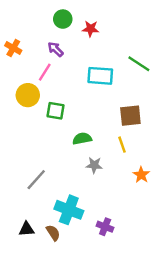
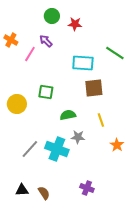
pink line: (45, 72) -> (30, 54), moved
yellow circle: (28, 95) -> (17, 104), moved
brown square: (130, 116) -> (94, 88), moved
cyan cross: (69, 210) -> (57, 149), moved

